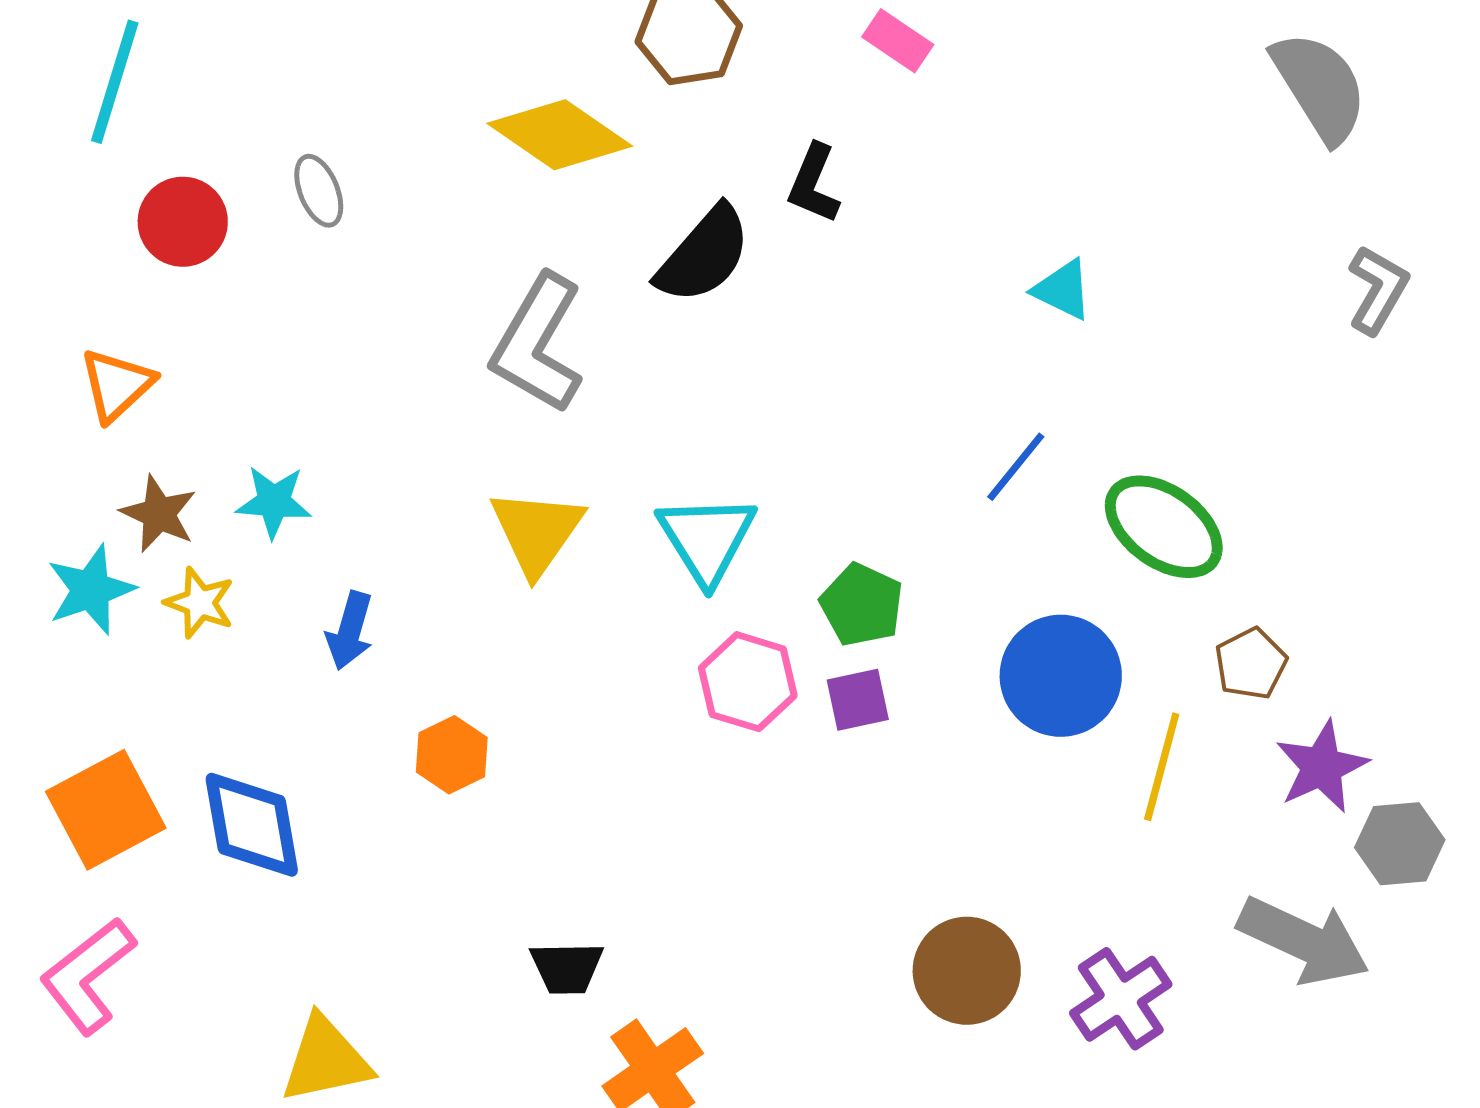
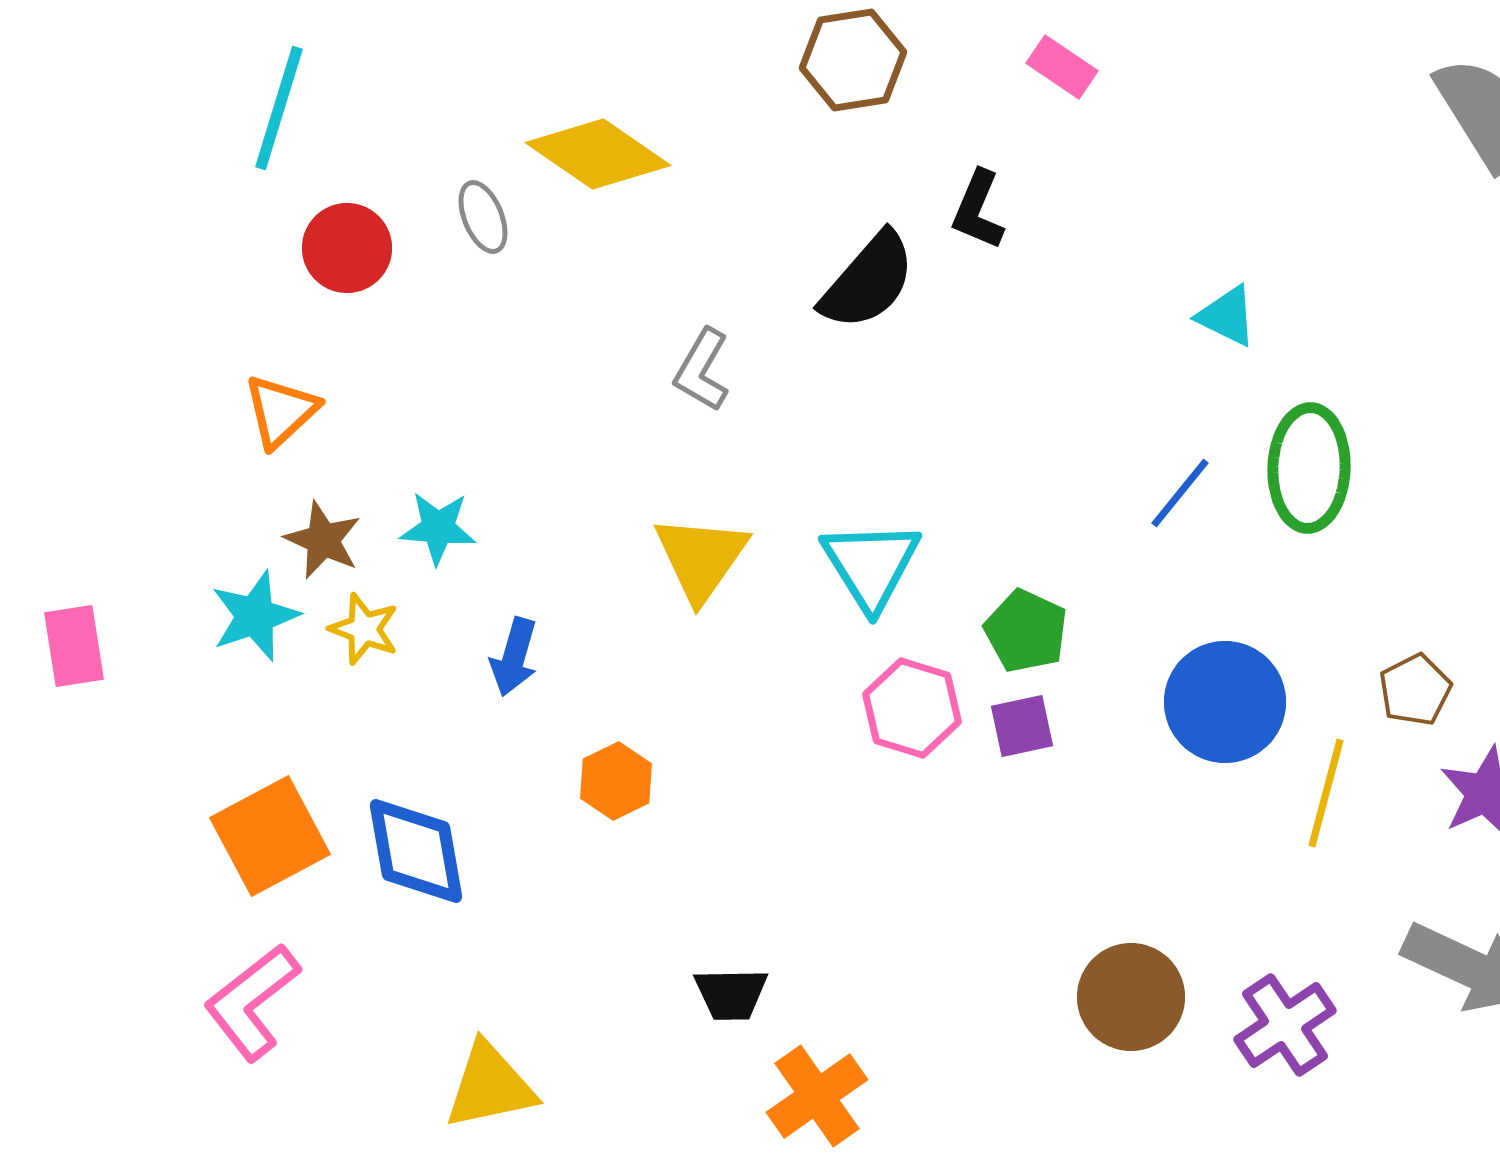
yellow diamond: (560, 135) -> (598, 154), moved
gray L-shape: (538, 344) -> (702, 370), size x0.6
green ellipse: (1164, 527) -> (1309, 468), moved, turned 56

